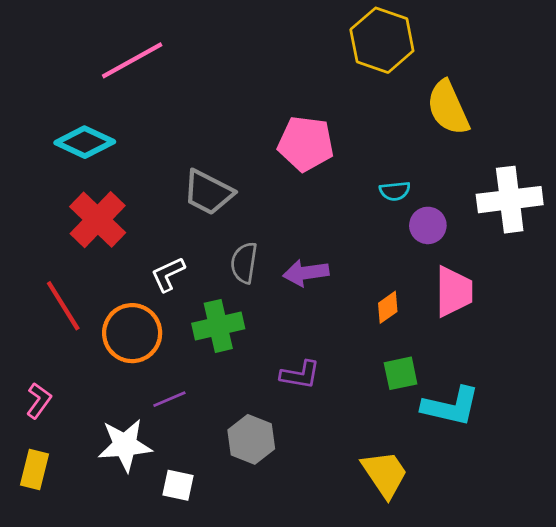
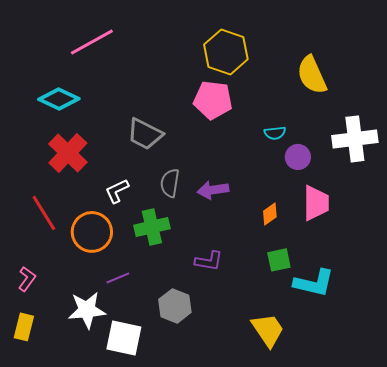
yellow hexagon: (382, 40) -> (226, 52), moved
white square: (178, 485) -> (124, 338), size x1.6

